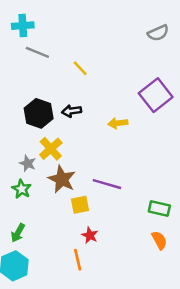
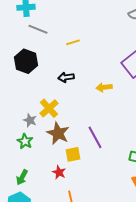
yellow line: (80, 68) -> (73, 42), turned -64
black hexagon: (39, 113) -> (26, 61), moved
purple line: (107, 184) -> (95, 137), turned 45
red star: (90, 235) -> (59, 172), moved

